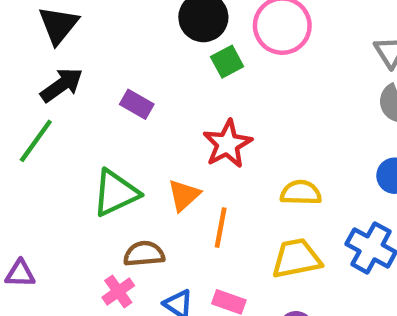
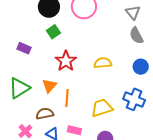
green square: (227, 62) -> (53, 32), moved
yellow semicircle: (301, 193) -> (103, 63), moved
brown semicircle: (144, 254) -> (45, 114), moved

